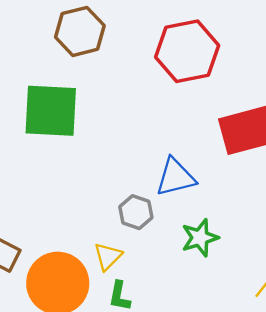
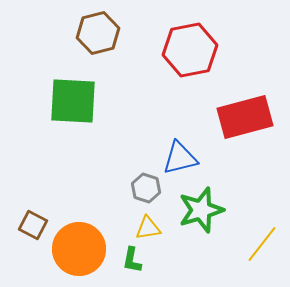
green star: (200, 238) -> (201, 210), size x1.4
yellow triangle: (108, 256) -> (148, 228), moved, turned 36

